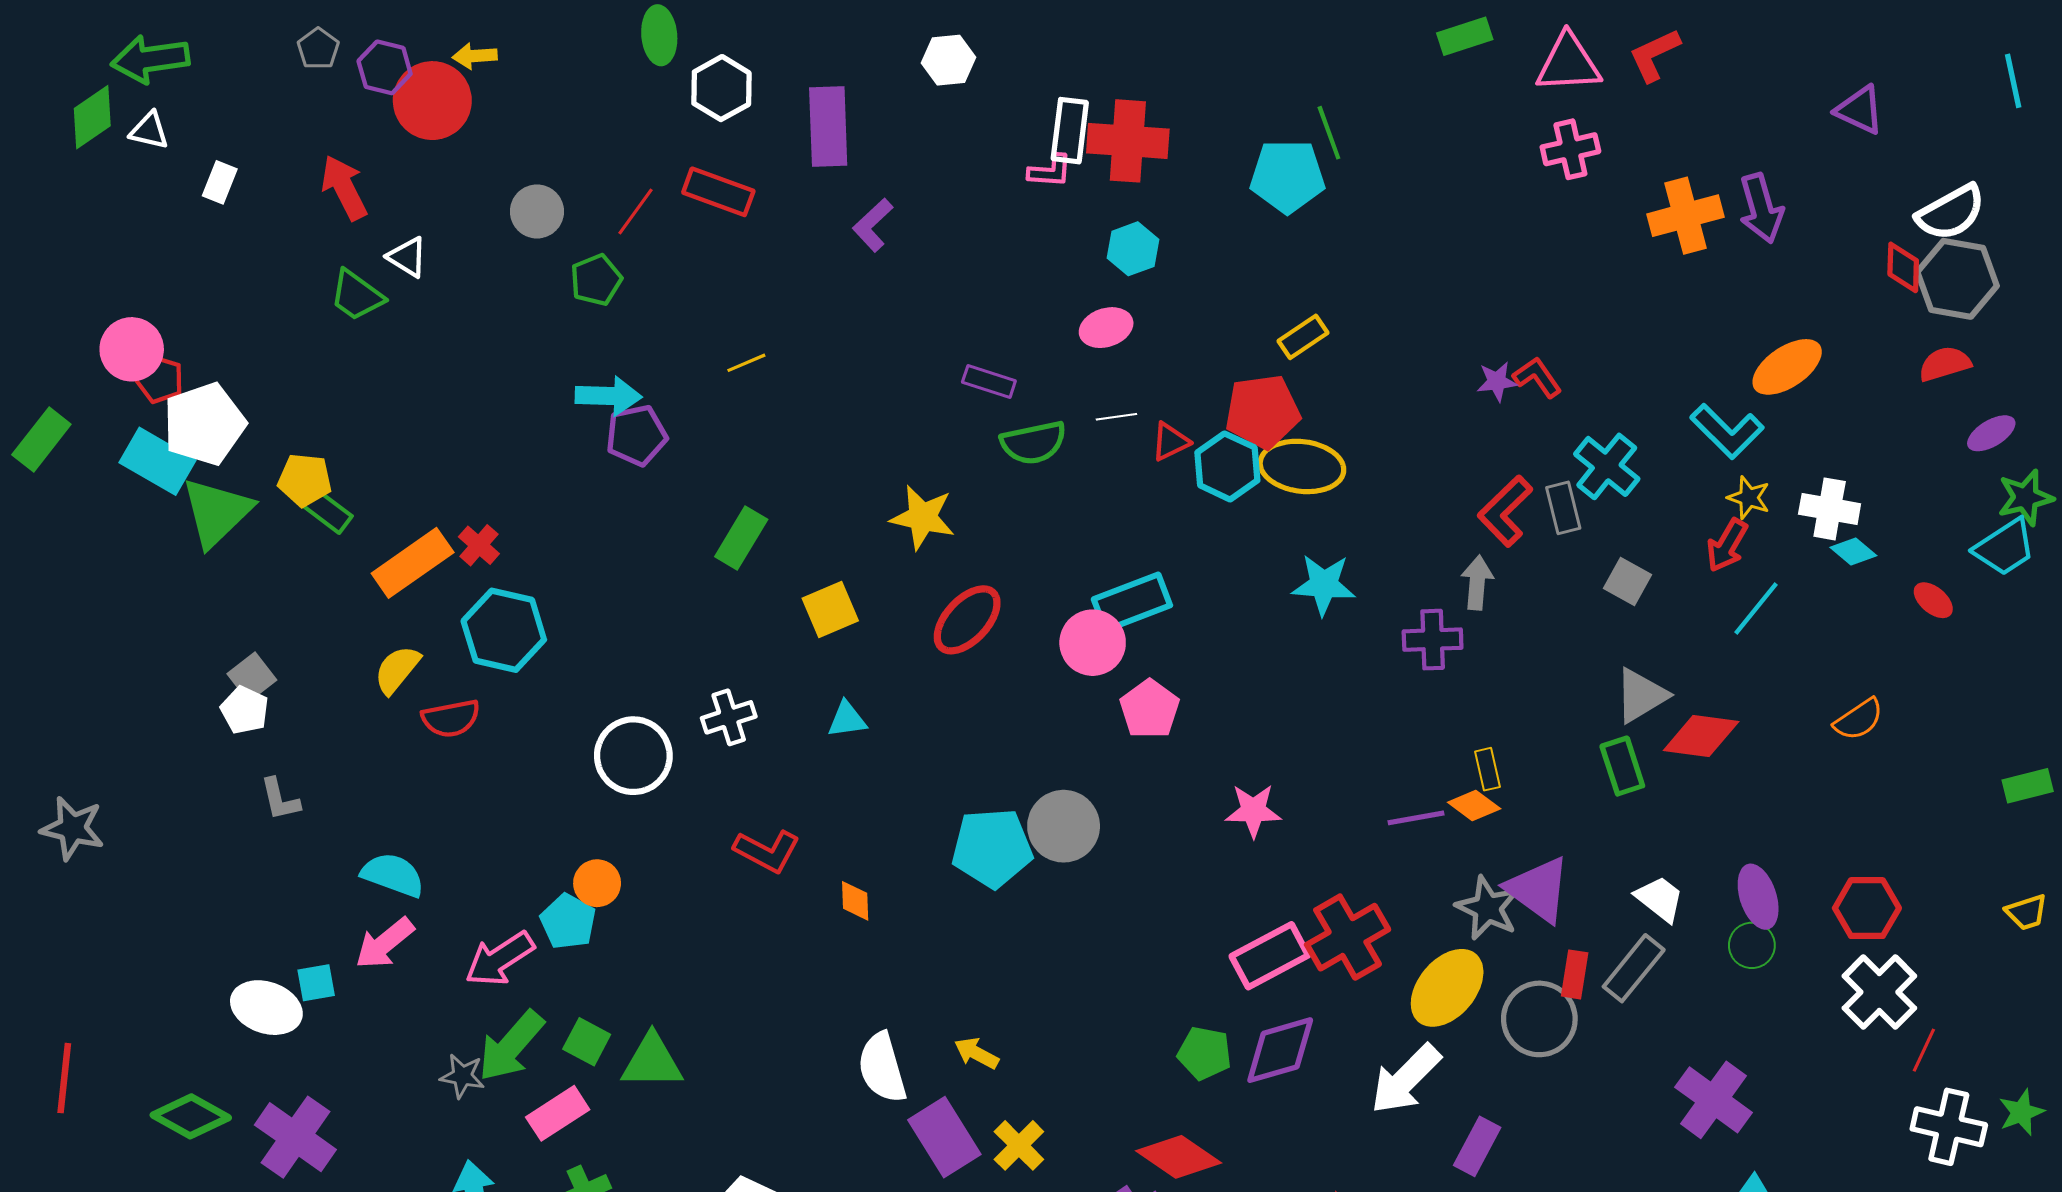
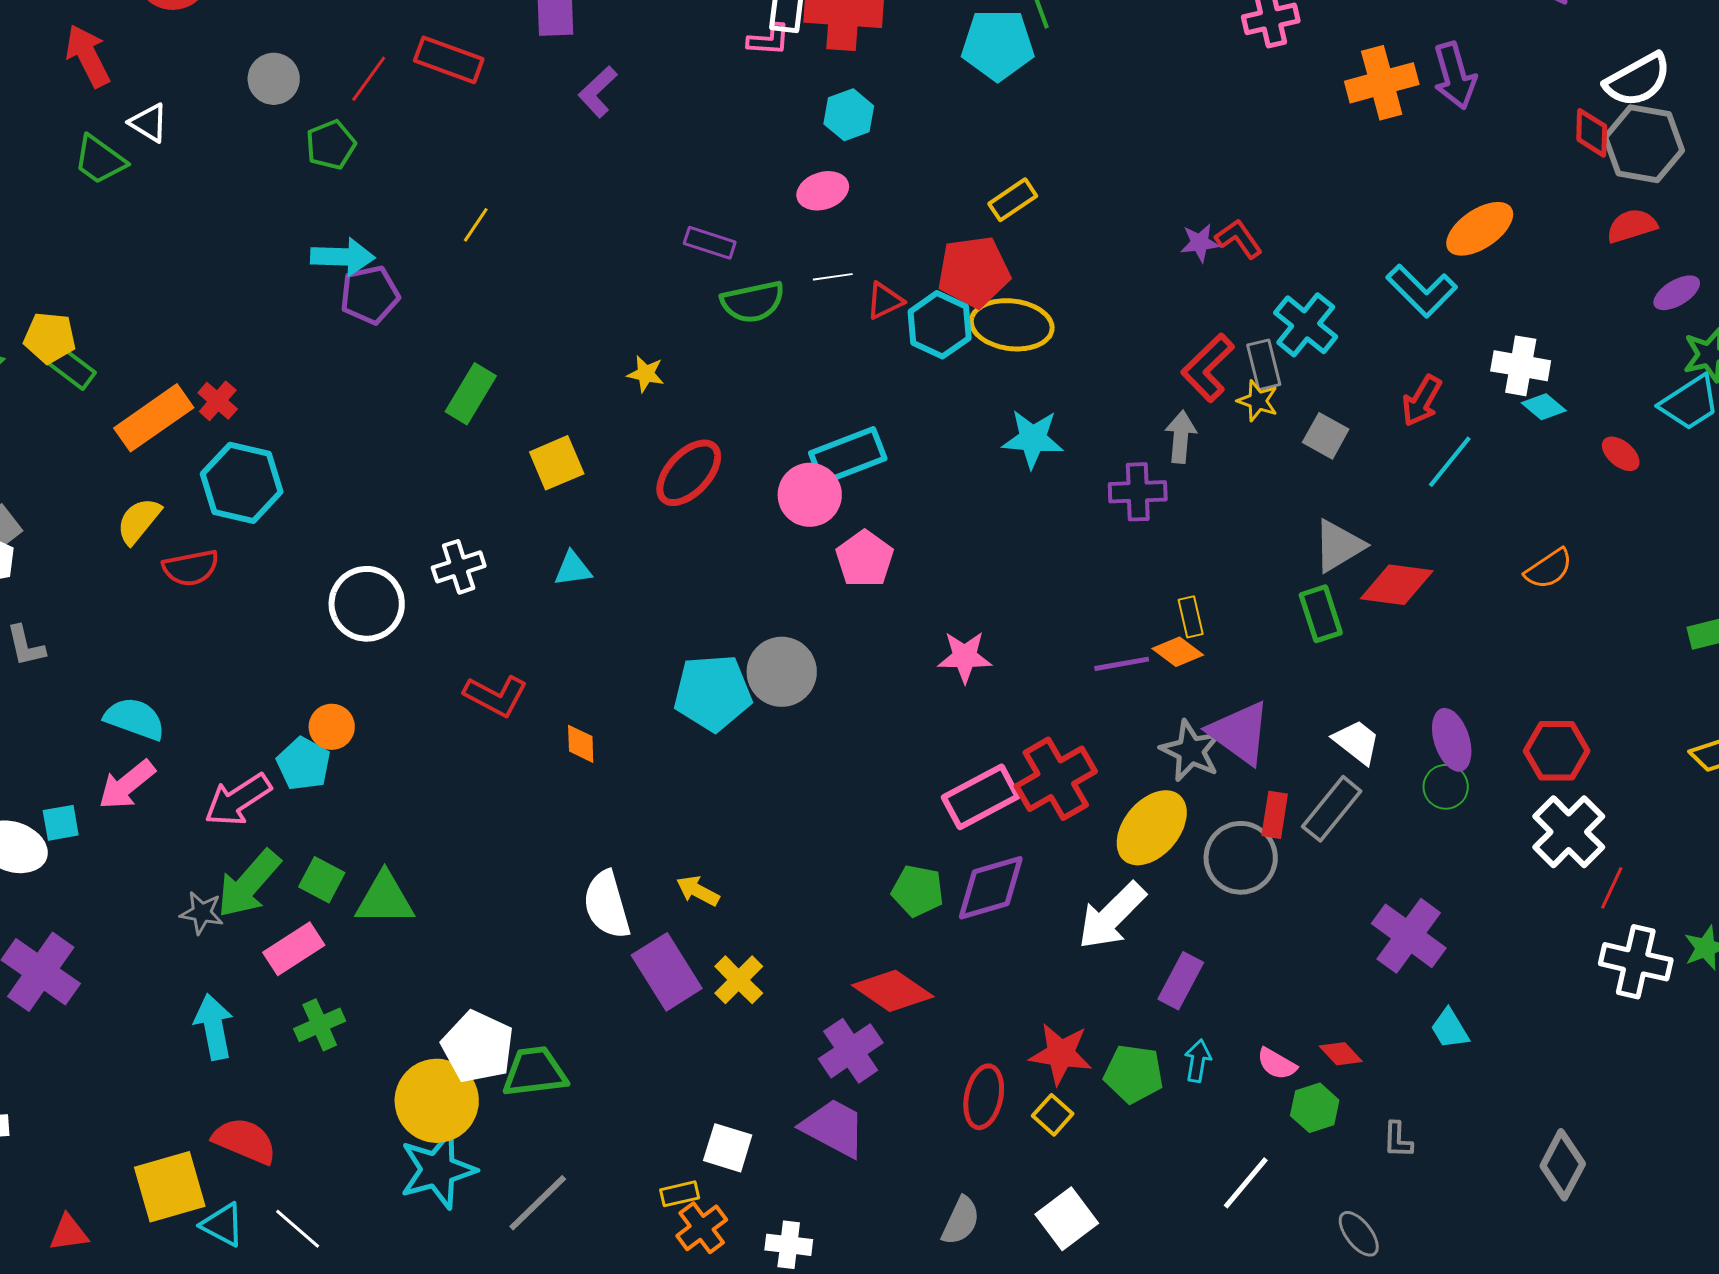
yellow line: (746, 363) -> (476, 225), turned -33
yellow star: (1749, 498) -> (1258, 401), moved
yellow star: (923, 517) -> (646, 374), size x0.6

